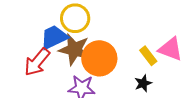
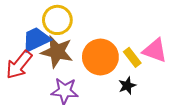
orange circle: (99, 58) -> (100, 57), moved

